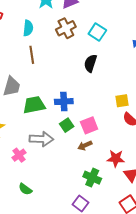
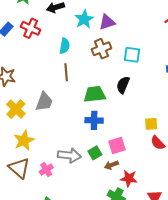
cyan square: (97, 32) -> (132, 55), turned -30
green trapezoid: (34, 105) -> (95, 94), moved
green square: (67, 125) -> (95, 153), moved
red star: (116, 158) -> (129, 178), moved

